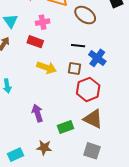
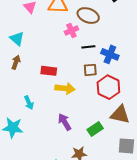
pink cross: (43, 22) -> (71, 31), moved
red rectangle: (35, 42) -> (49, 71), moved
yellow arrow: (47, 68) -> (65, 88), moved

